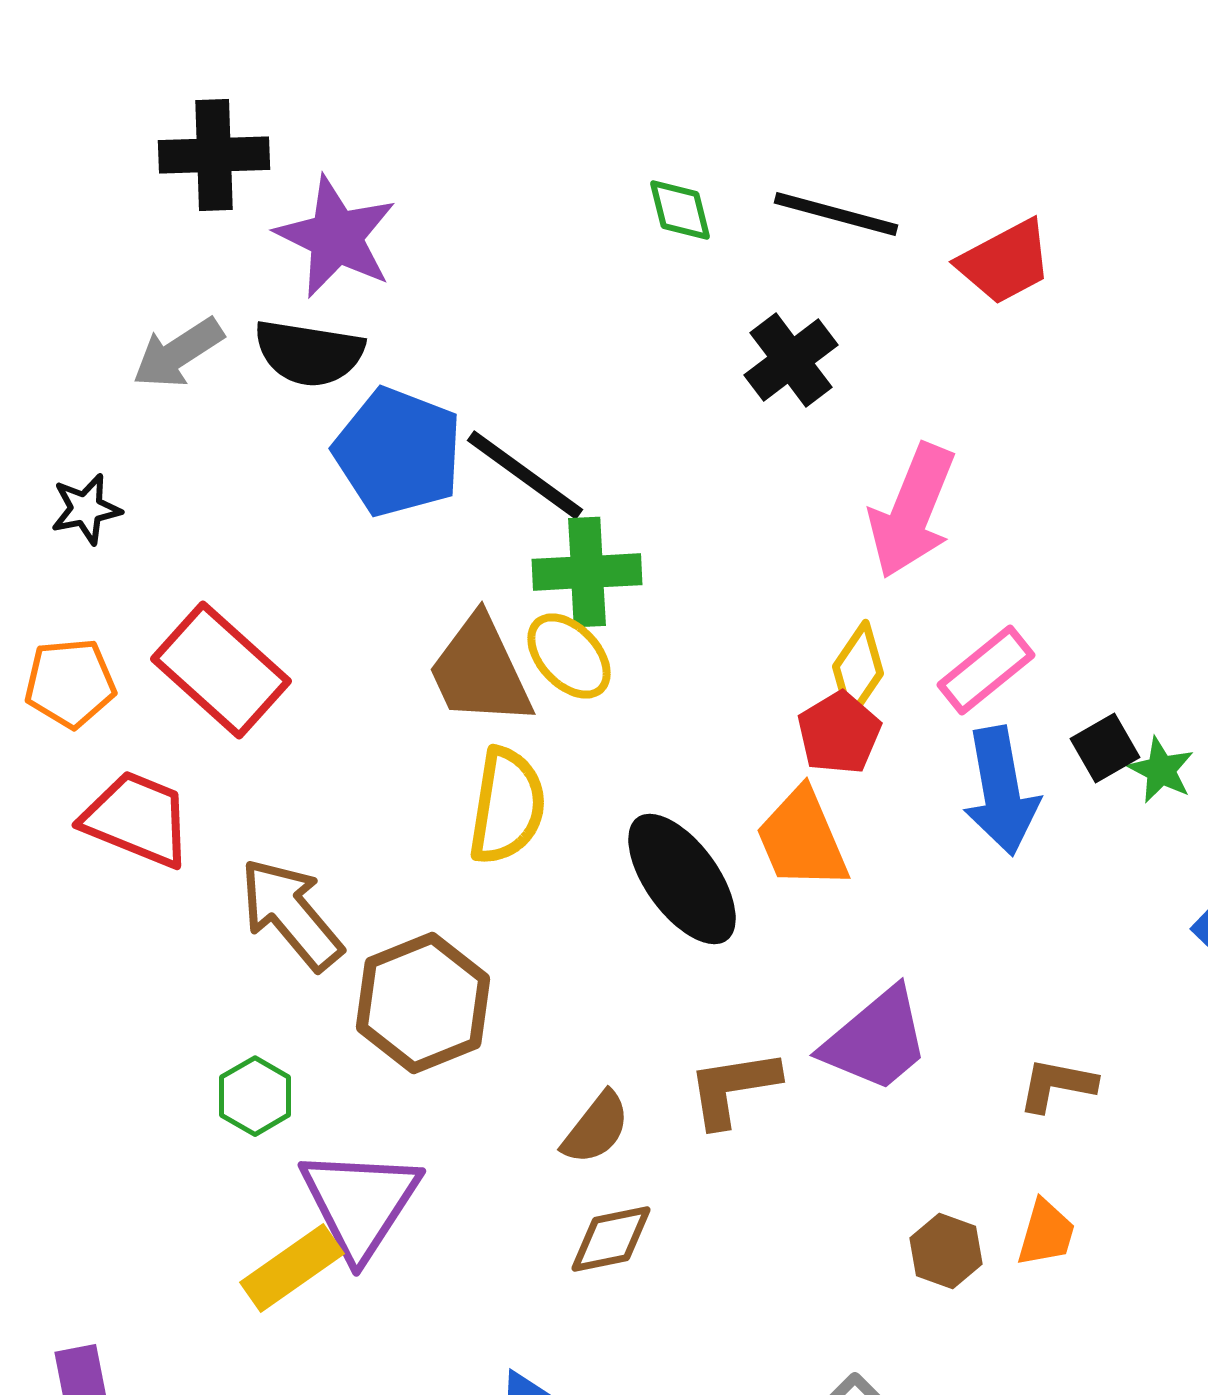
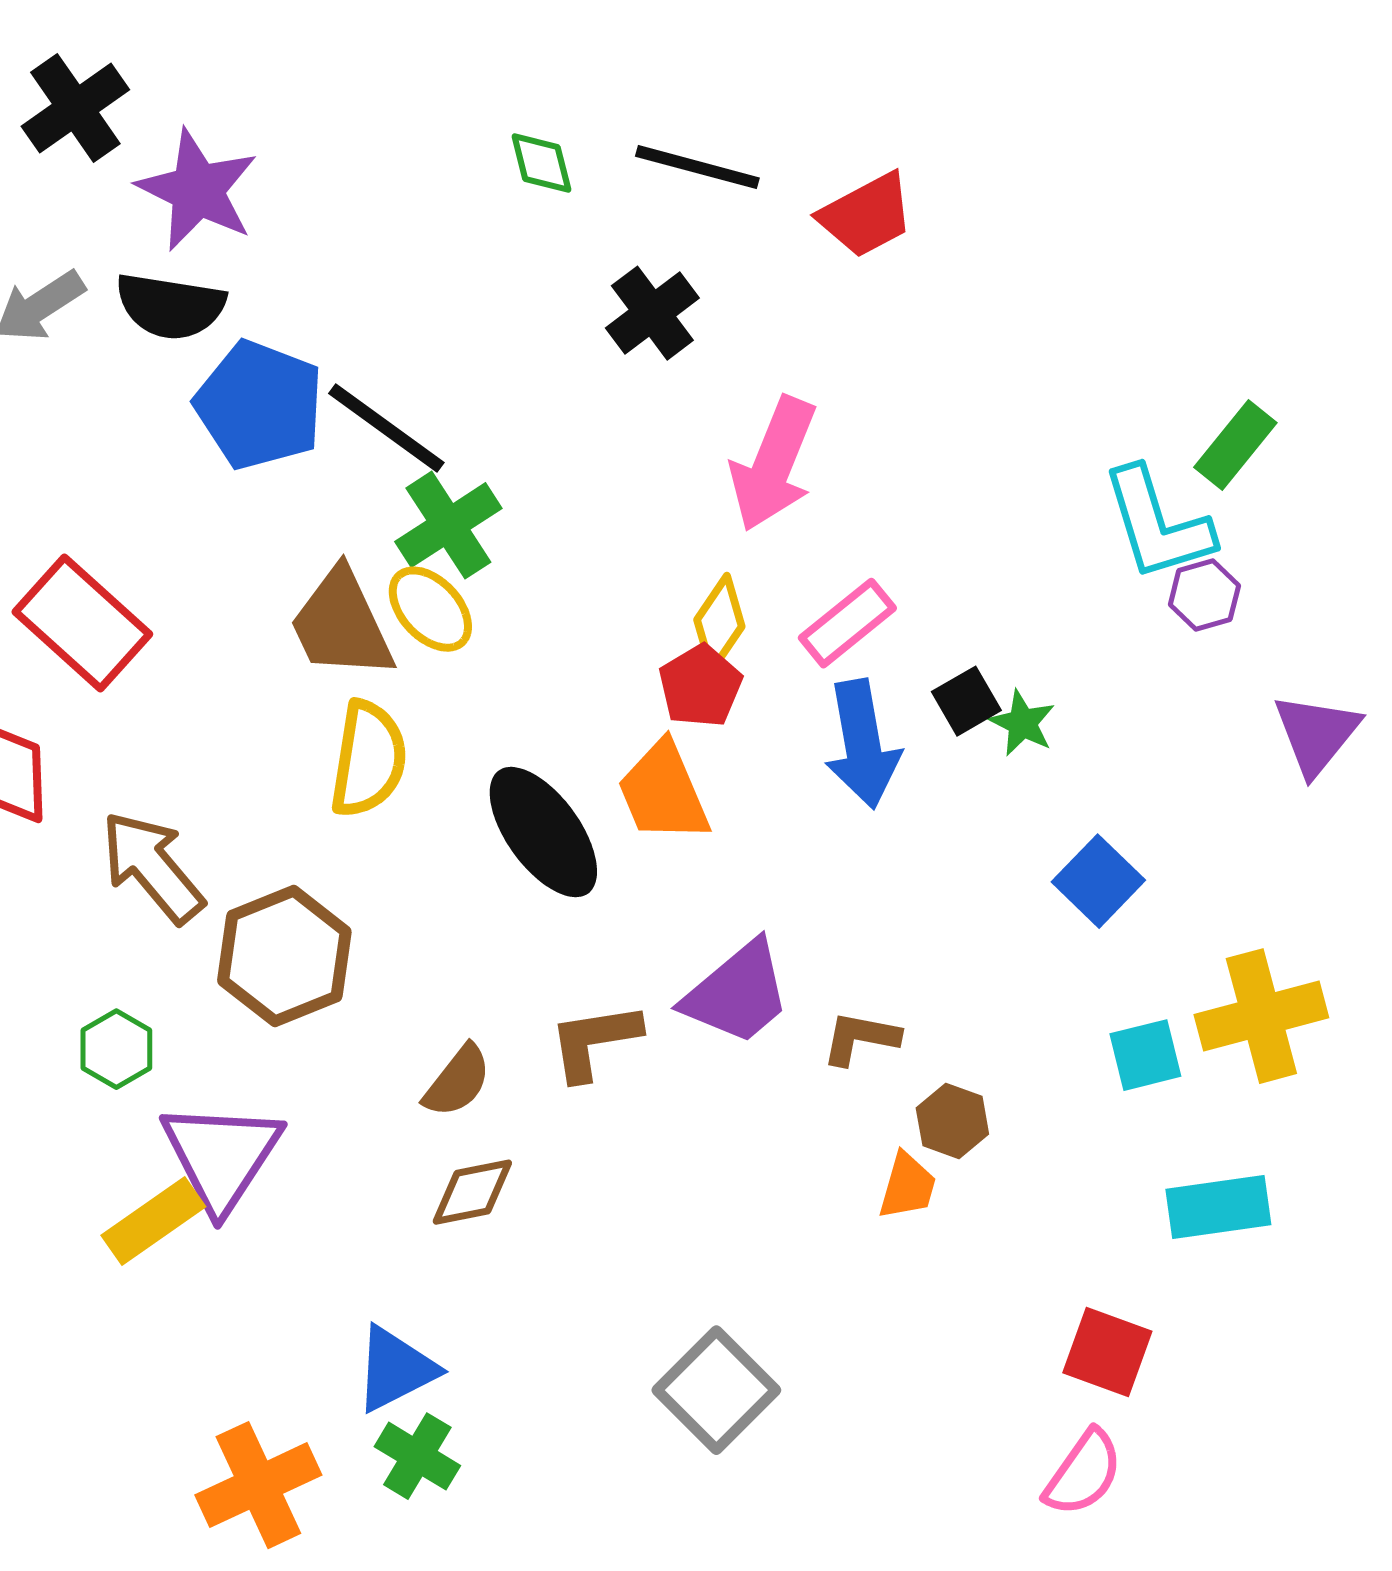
black cross: (214, 155) -> (75, 108), turned -33
green cross: (587, 572) -> (448, 525), turned -30
brown L-shape: (1057, 1085) -> (860, 1038), moved
brown hexagon: (946, 1251) -> (952, 1121), moved

